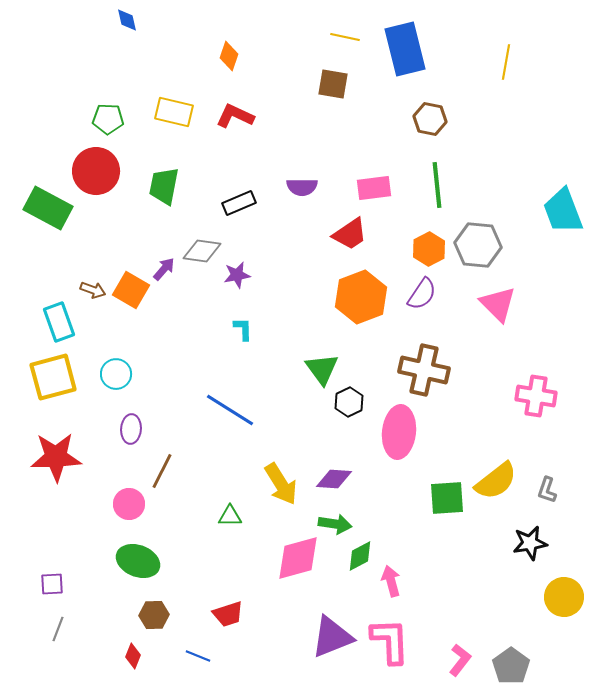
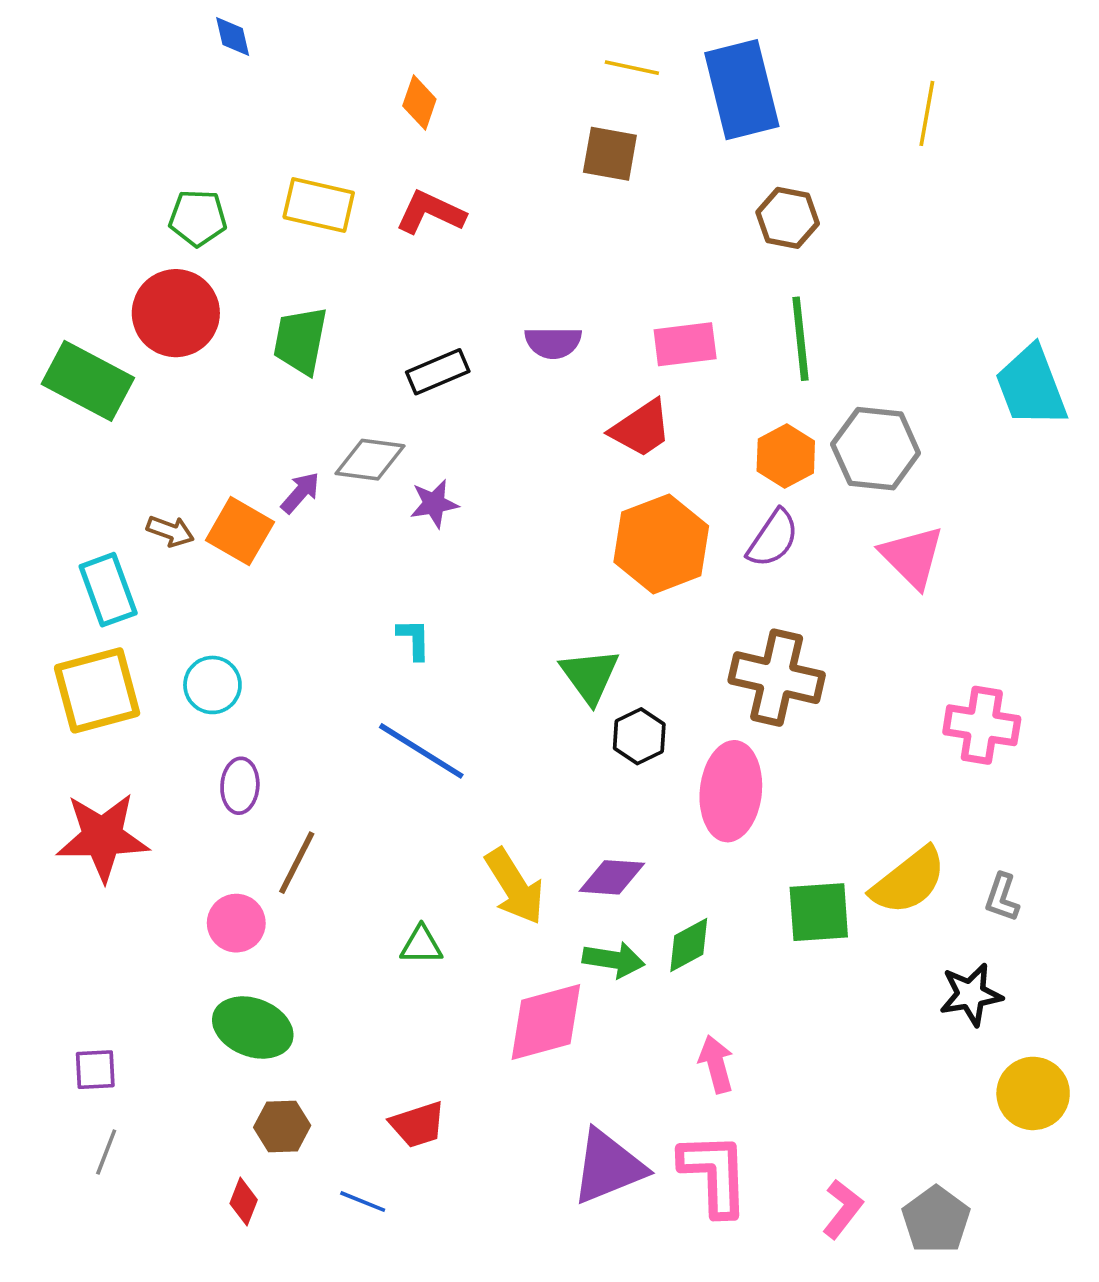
cyan L-shape: (243, 329) -> (414, 639), moved
green diamond: (360, 556) -> (689, 945), moved

